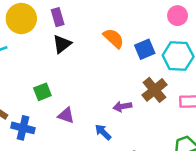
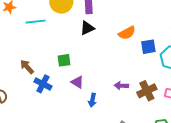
orange semicircle: (114, 38) -> (127, 33), turned 96
brown cross: (154, 90) -> (147, 91), moved
blue arrow: (103, 132) -> (92, 100), moved, turned -136

